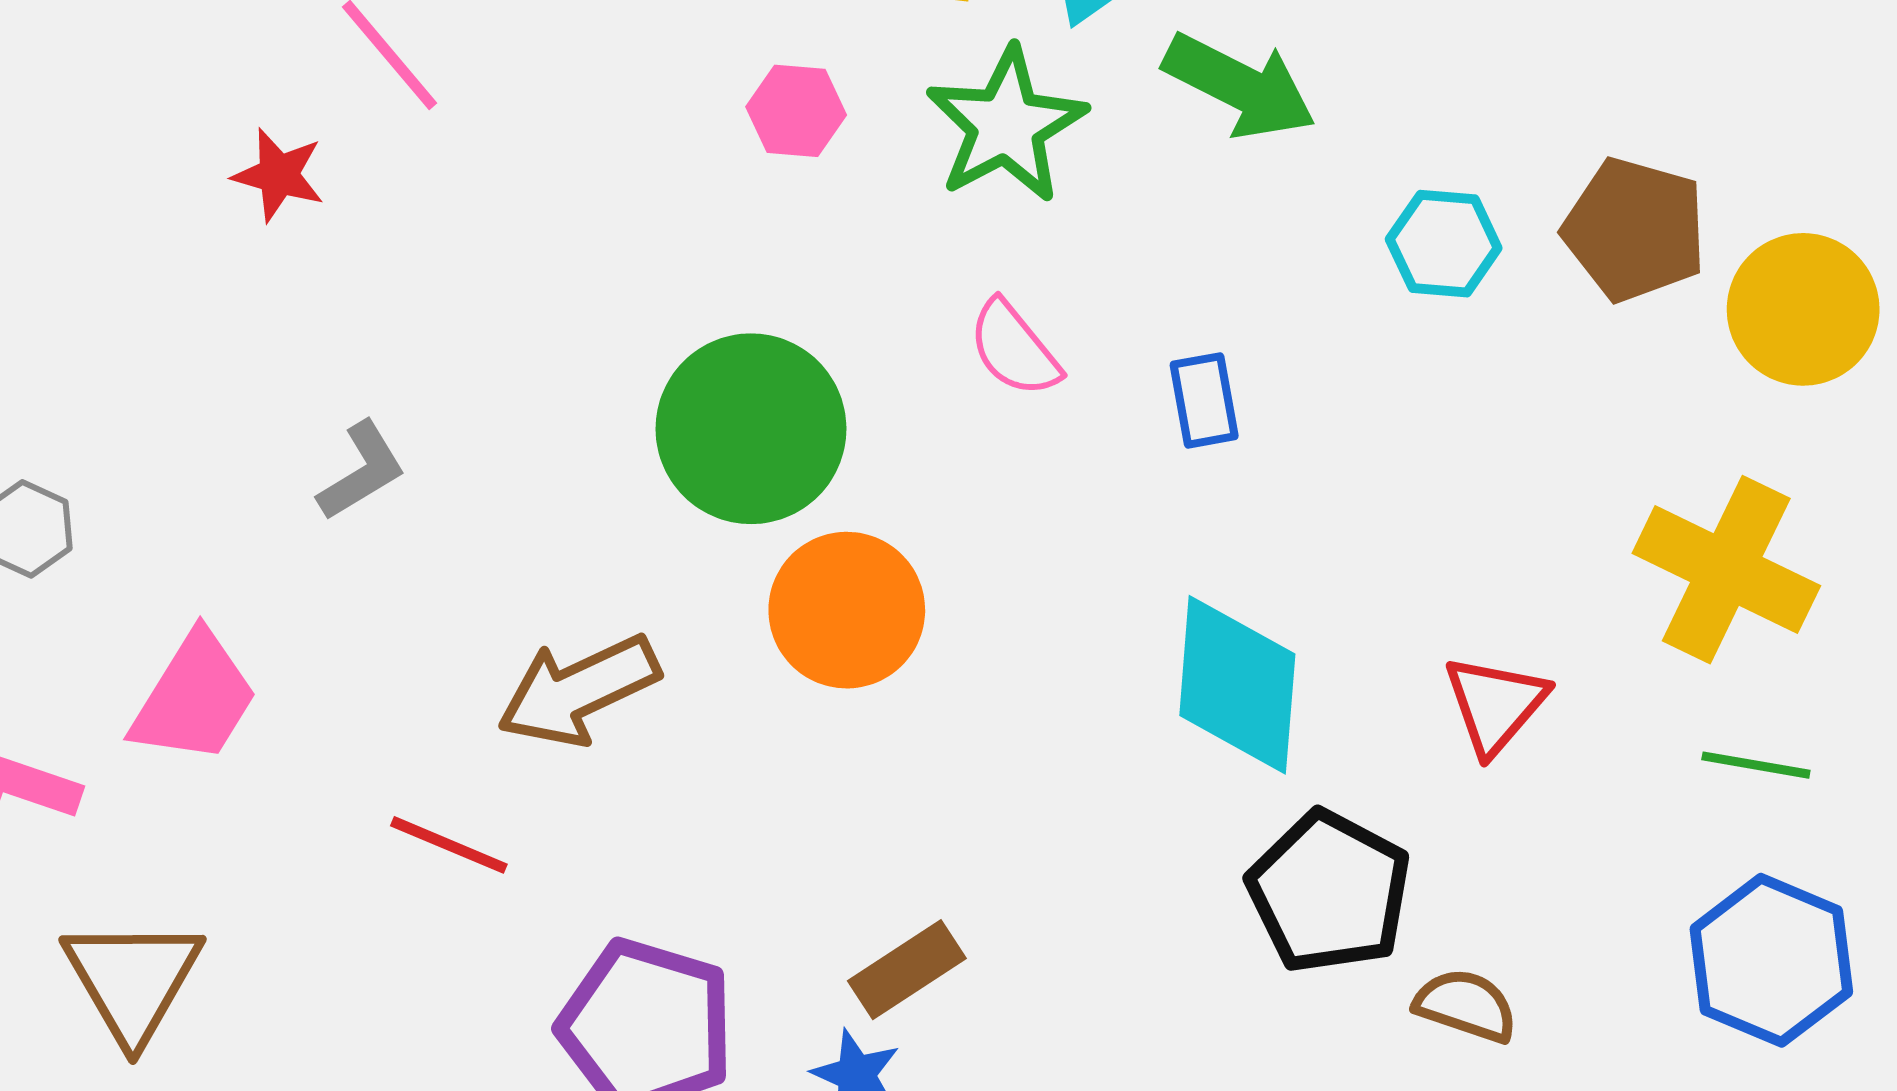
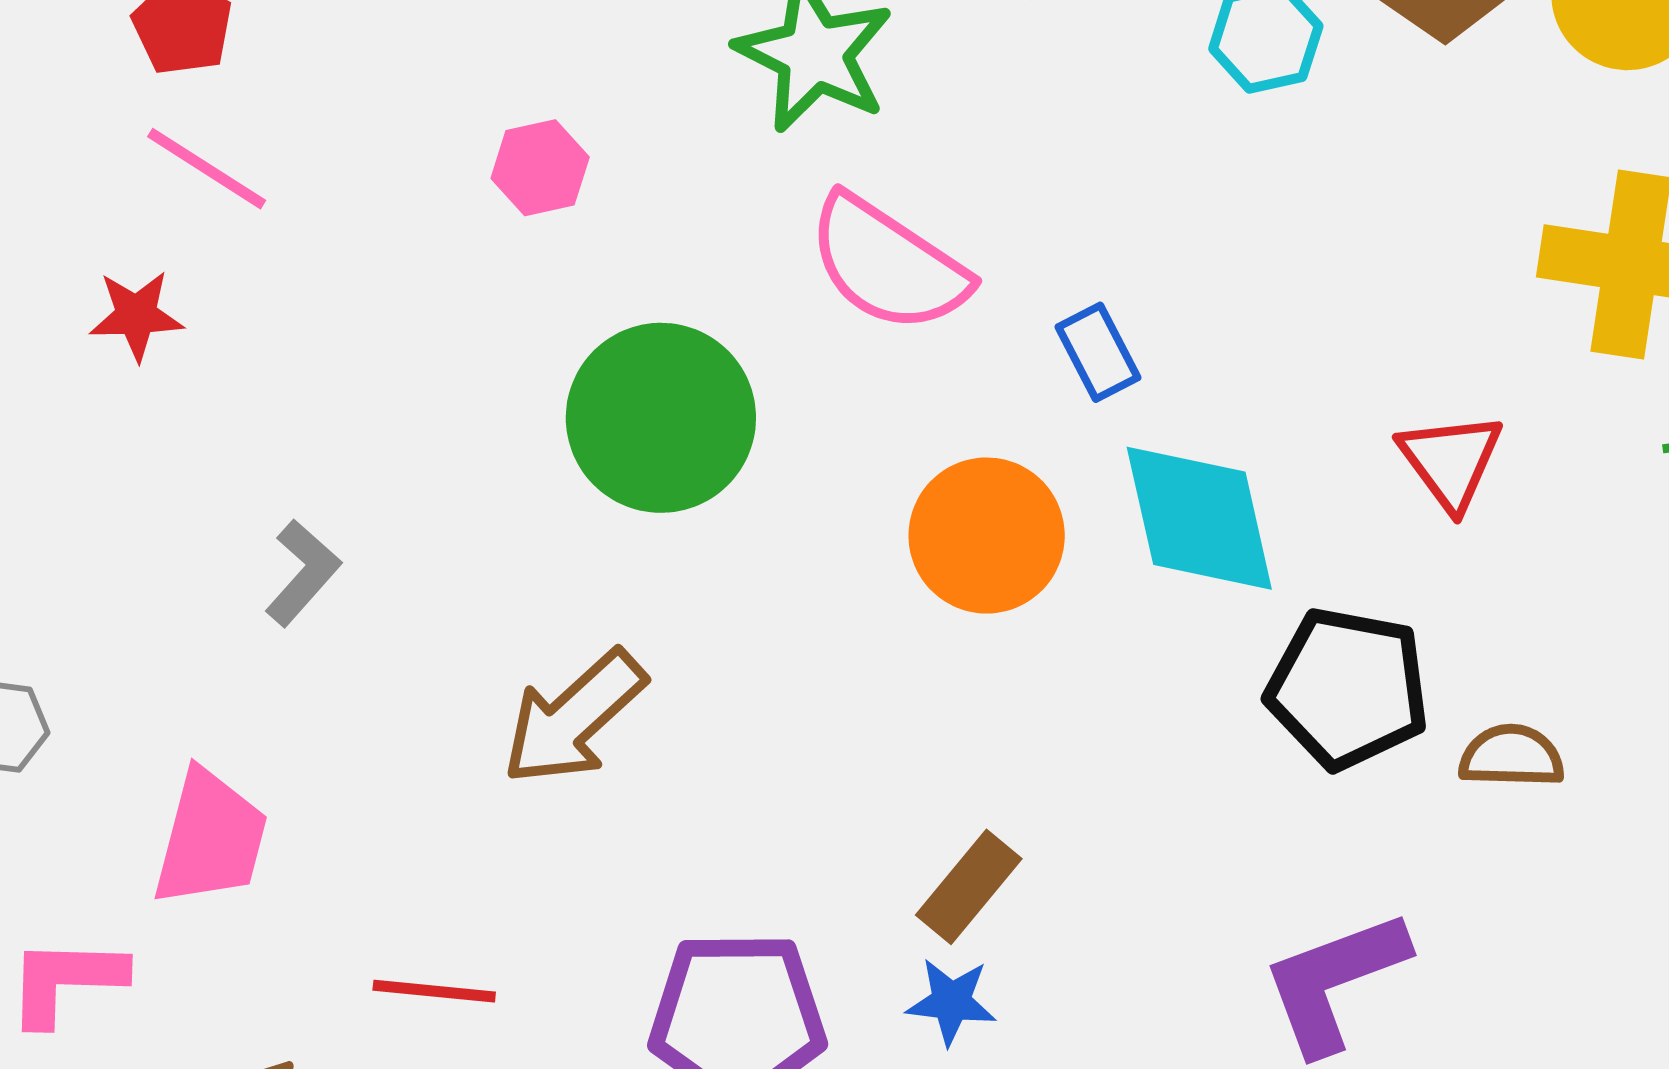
pink hexagon: (796, 111) -> (540, 168), moved
pink semicircle: (1014, 349) -> (888, 264), size x1.6
blue rectangle: (1204, 400) -> (1098, 352), moved
orange circle: (847, 610) -> (987, 536), moved
red line: (449, 845) -> (434, 991), moved

